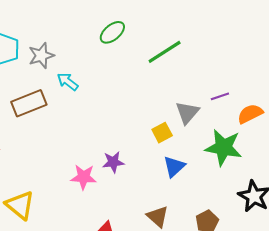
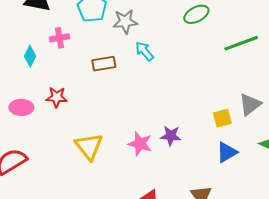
brown rectangle: (29, 103) -> (104, 64), size x0.7
yellow triangle: (20, 205) -> (89, 146), moved

